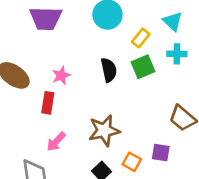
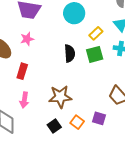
pink star: (61, 75) -> (27, 39), moved
pink arrow: (56, 142) -> (24, 100), turned -42

